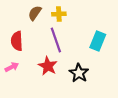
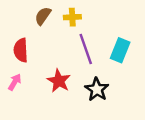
purple line: (56, 40) -> (86, 49), moved
pink arrow: (12, 67) -> (15, 82), turned -32

